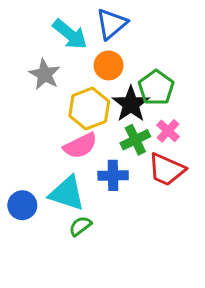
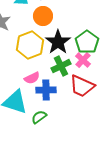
green pentagon: (156, 88) -> (87, 42), moved
pink semicircle: (80, 146) -> (32, 78), moved, size x0.7
green semicircle: (80, 226) -> (39, 117), moved

